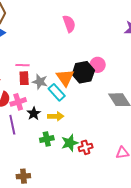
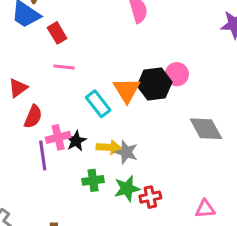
red rectangle: (24, 78) -> (57, 33), moved, turned -32
gray star: (40, 82) -> (126, 152), moved
cyan rectangle: (57, 92) -> (98, 104), moved
pink cross: (18, 102) -> (58, 137), moved

